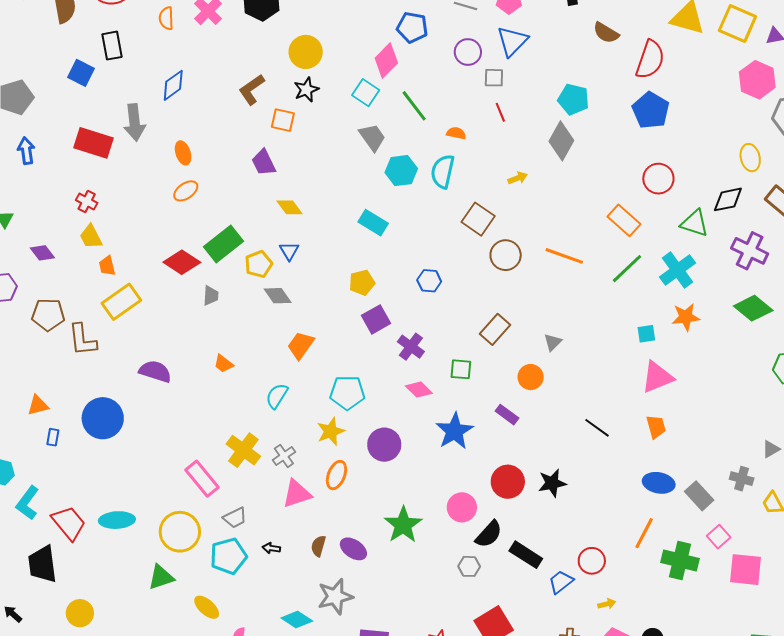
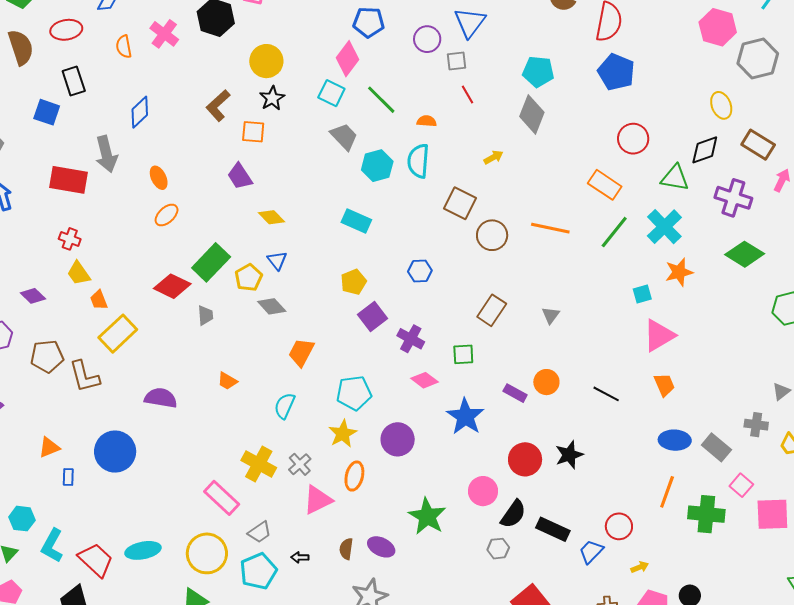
orange circle: (531, 377) -> (546, 382), moved

